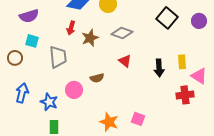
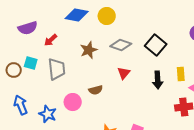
black square: (167, 18) -> (156, 45), moved
red arrow: (71, 28) -> (51, 40), moved, turned 32
cyan square: (32, 41) -> (31, 63), moved
red triangle: (125, 61) -> (124, 73), turned 32
blue arrow: (22, 93) -> (21, 105), turned -36

